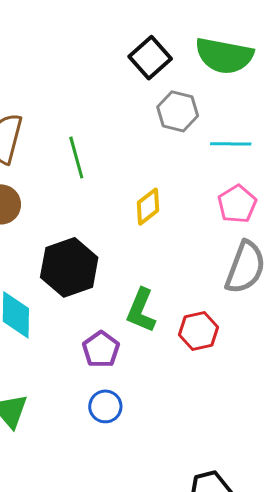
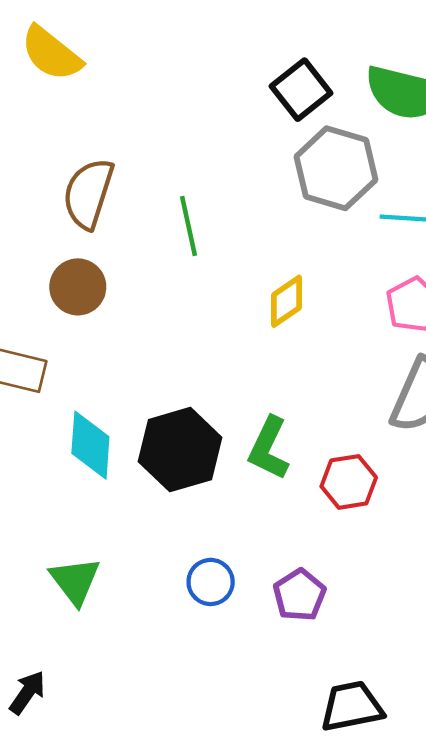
gray hexagon: (178, 111) -> (336, 168), size x1.4
black hexagon: (69, 267) -> (180, 450), moved
purple pentagon: (101, 349) -> (299, 595), moved

